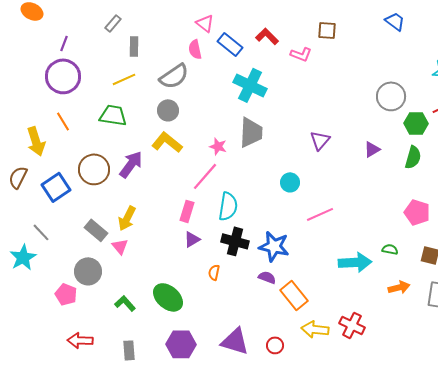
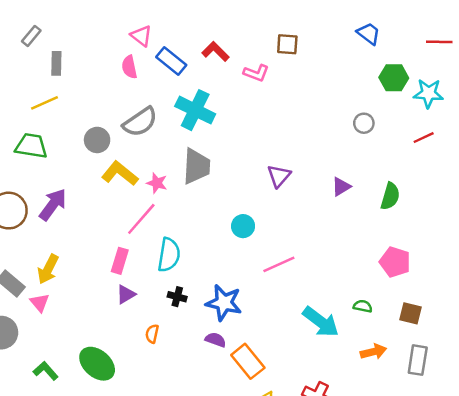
gray semicircle: (174, 76) -> (140, 122), moved
gray circle: (391, 96) -> (364, 123), size x0.6
green hexagon: (416, 123) -> (394, 78), moved
yellow L-shape: (167, 142) -> (120, 173), moved
black cross: (235, 241) -> (177, 297), size x0.6
cyan arrow: (355, 262) -> (321, 322), turned 40

